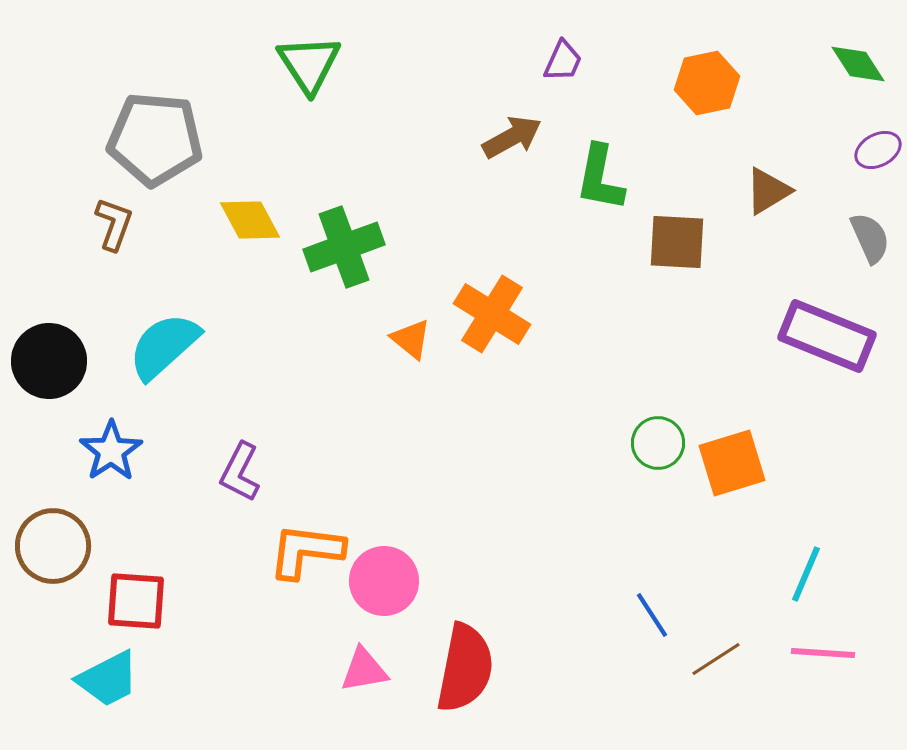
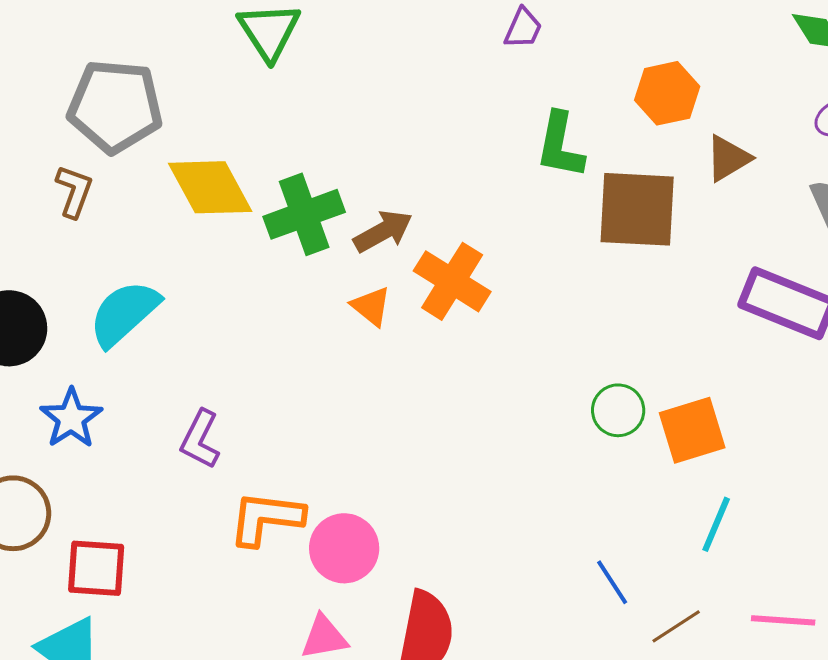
orange hexagon: (707, 83) -> (667, 93), moved
brown arrow: (512, 137) -> (383, 231), moved
yellow diamond: (250, 220) -> (210, 187), size x1.4
brown square: (677, 242) -> (637, 209), size x1.4
cyan line: (806, 574) -> (716, 524), moved

